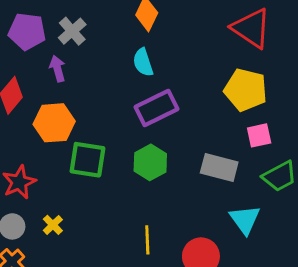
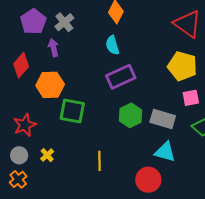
purple pentagon: (27, 32) -> (33, 22), turned 30
green hexagon: (150, 162) -> (130, 115), moved
cyan triangle: (245, 220) -> (165, 152), moved, turned -40
yellow line: (147, 240) -> (99, 161), moved

